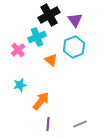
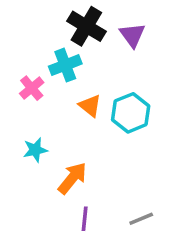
black cross: (49, 15) -> (86, 26), turned -30
cyan hexagon: (74, 47) -> (131, 113), moved

